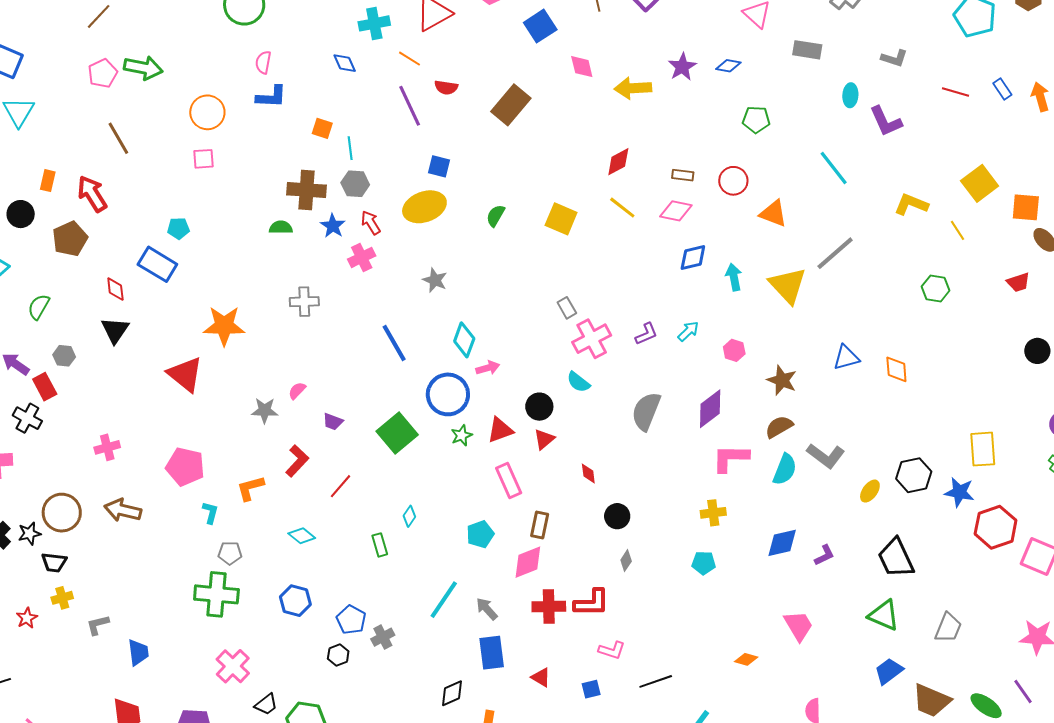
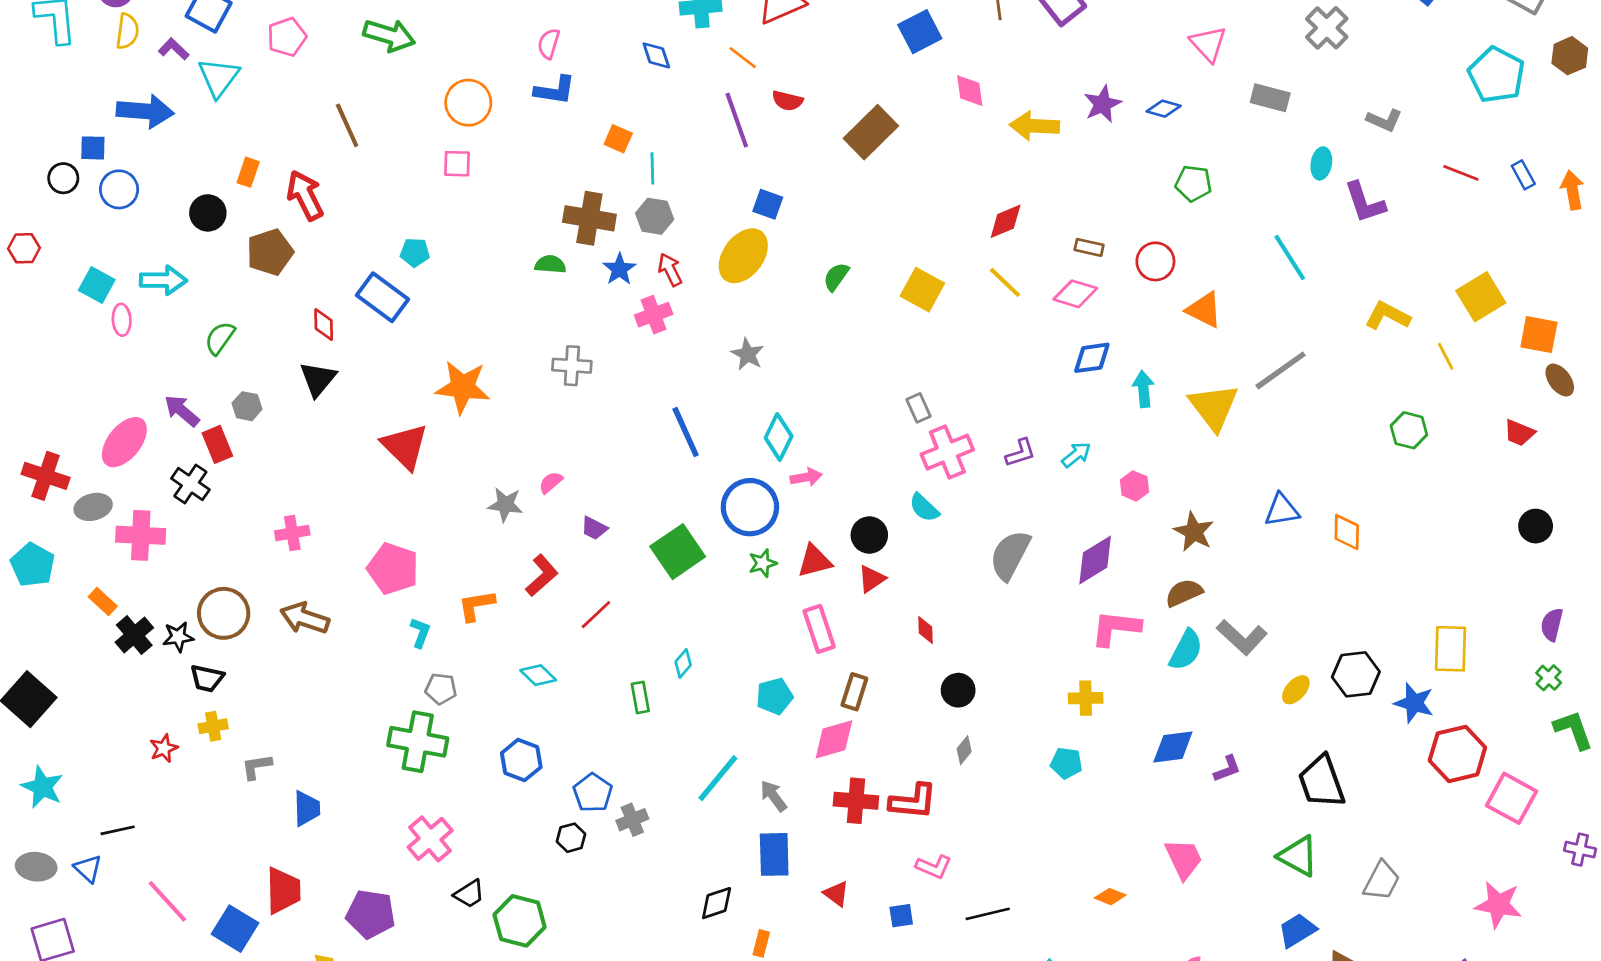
pink pentagon: (103, 73) -> (287, 37), moved
yellow ellipse: (424, 207) -> (743, 256), turned -39
red trapezoid: (1018, 282) -> (1519, 433), turned 35

